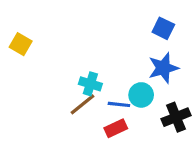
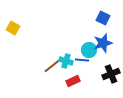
cyan cross: (90, 84) -> (66, 61), moved
cyan circle: (141, 95) -> (89, 50), moved
blue line: (119, 104) -> (82, 60), moved

